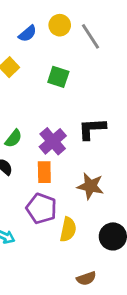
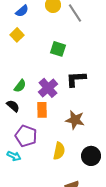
blue semicircle: (27, 34) -> (22, 11), moved
green square: (58, 77) -> (58, 49), moved
purple pentagon: (41, 208) -> (26, 136), moved

